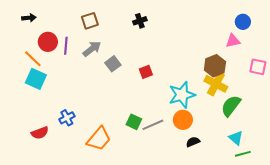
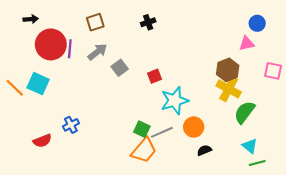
red circle: (48, 42) -> (51, 44), size x1.5
orange line: (33, 59) -> (15, 88), moved
cyan star: (182, 95) -> (175, 101), moved
orange trapezoid: (99, 139) -> (144, 150), moved

